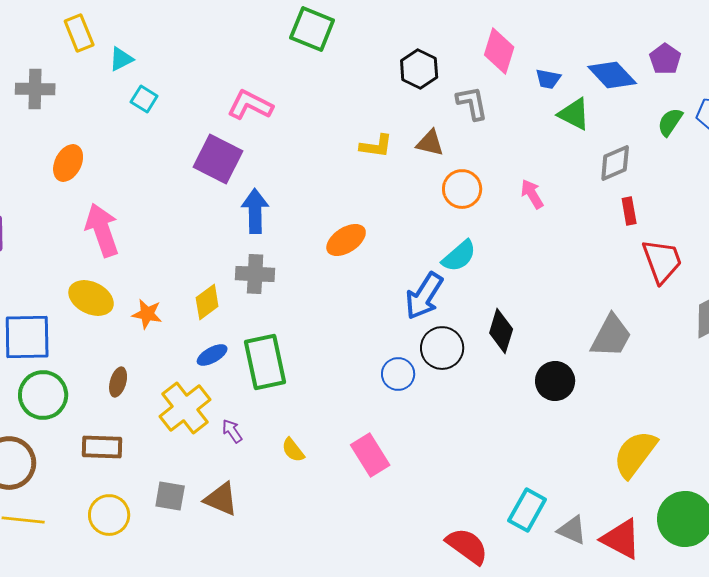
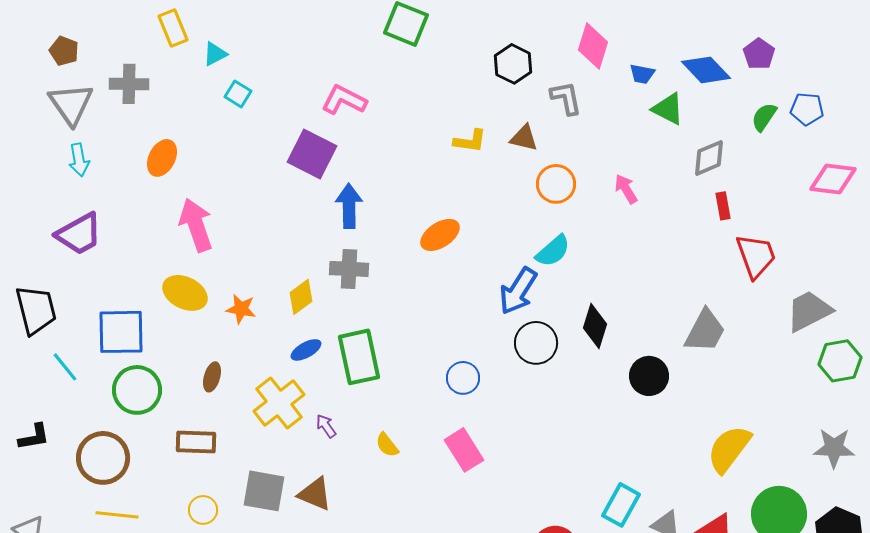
blue circle: (398, 374) -> (463, 378), moved
gray square: (170, 496) -> (264, 491), size x1.4
yellow circle: (109, 515) -> (203, 510), size x0.7

